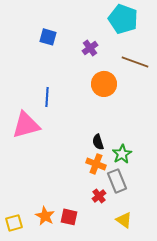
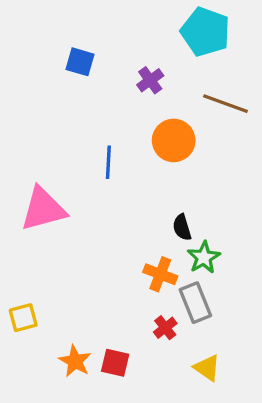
blue line: (47, 97) -> (108, 162), moved
black semicircle: (98, 142) -> (182, 227), moved
yellow square: (14, 223) -> (23, 318), moved

